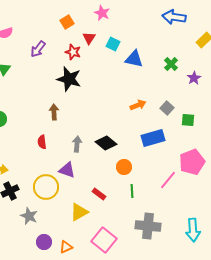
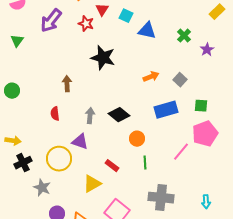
purple arrow: (38, 49) -> (51, 21), size x1.4
black star: (69, 79) -> (103, 58), moved
green square: (188, 120) -> (201, 106), moved
cyan arrow: (193, 230) -> (206, 202), size x0.6

